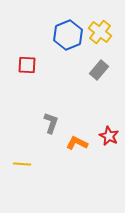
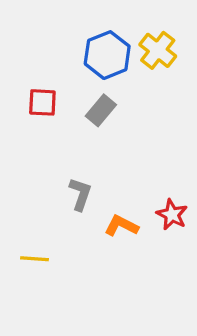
gray rectangle: (99, 70) -> (101, 110), moved

